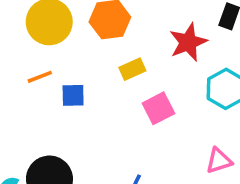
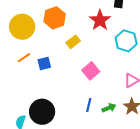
pink square: (158, 108) -> (91, 71), moved

